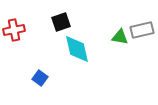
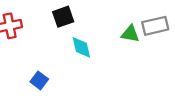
cyan diamond: (77, 49) -> (81, 47), size x0.7

